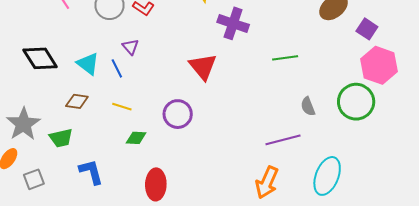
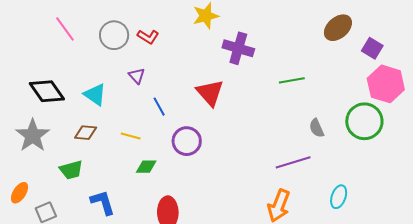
blue line: (117, 68) -> (159, 107), moved
gray star: (23, 124) -> (33, 136), moved
cyan ellipse: (327, 176) -> (339, 197), size x0.6

